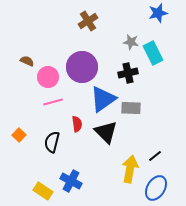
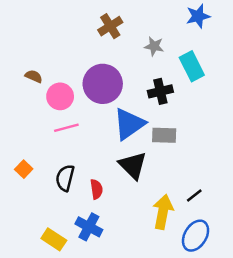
gray star: (131, 42) -> (154, 46), moved
red semicircle: (77, 124) -> (96, 189), moved

